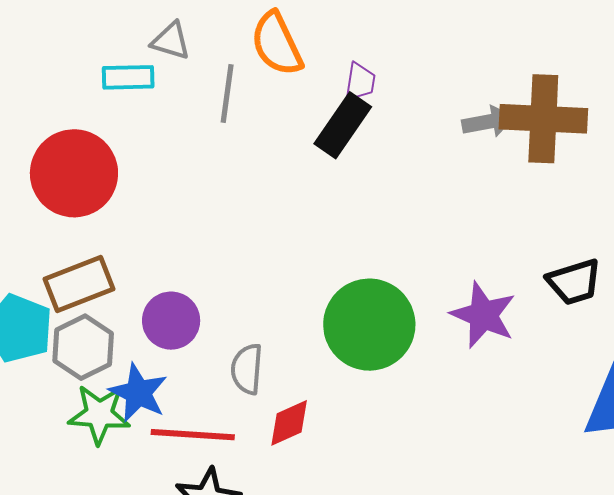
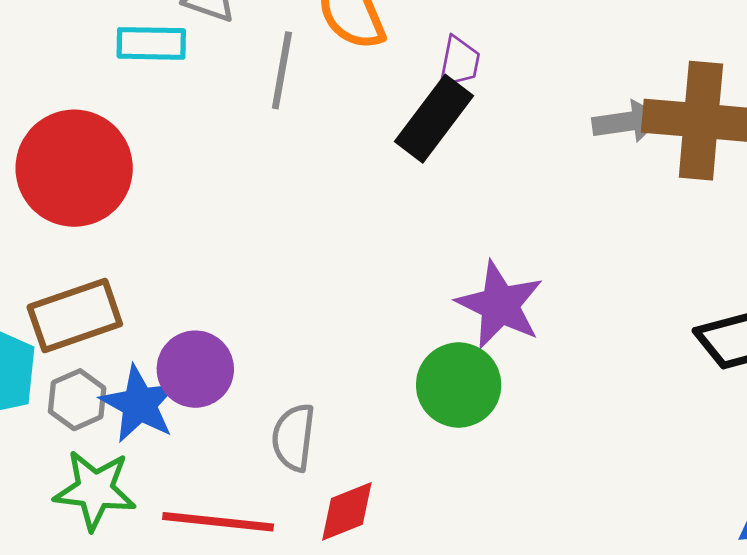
purple star: (483, 315) -> (500, 305), moved
green circle: (369, 325) -> (459, 385), size x0.7
gray hexagon: (83, 347) -> (77, 400), size x0.7
blue star: (138, 393) -> (139, 404), moved

